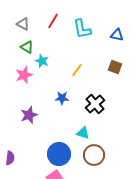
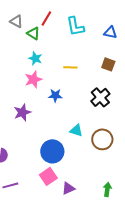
green triangle: (27, 47) -> (33, 33), moved
yellow line: (77, 70) -> (70, 67), turned 56
pink star: (24, 75) -> (33, 79), moved
black cross: (95, 104) -> (100, 97), moved
brown circle: (94, 155) -> (102, 139), moved

